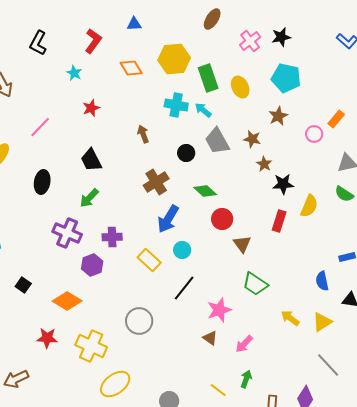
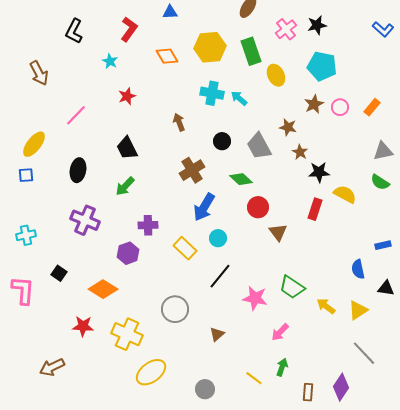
green rectangle: (208, 78) -> (251, 51), moved
pink circle: (314, 134) -> (340, 107), moved
gray trapezoid: (217, 141) -> (259, 146), moved
yellow semicircle: (309, 206) -> (345, 194), turned -85
purple cross: (67, 233) -> (85, 220), moved
green trapezoid: (255, 284) -> (292, 287), moved
pink star: (219, 310) -> (255, 298), turned 30
brown triangle: (210, 338) -> (217, 334), moved, turned 42

